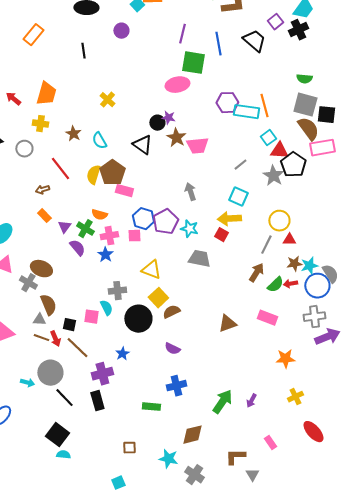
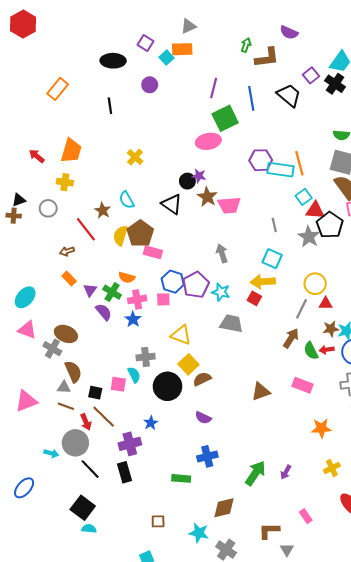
black cross: (298, 30) -> (335, 84), turned -30
green square: (193, 63) -> (225, 118), turned -35
brown star: (73, 134) -> (103, 210), moved
gray line: (240, 165) -> (274, 225), turned -64
green semicircle: (275, 285) -> (311, 351), turned 108
red arrow: (55, 339) -> (86, 422), moved

